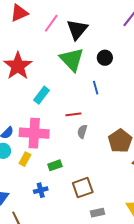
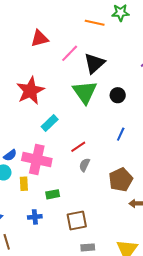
blue line: (96, 88) -> (121, 134), moved, turned 32
red line: (73, 114) -> (78, 147), turned -35
yellow rectangle: (25, 159) -> (24, 184), turned -40

